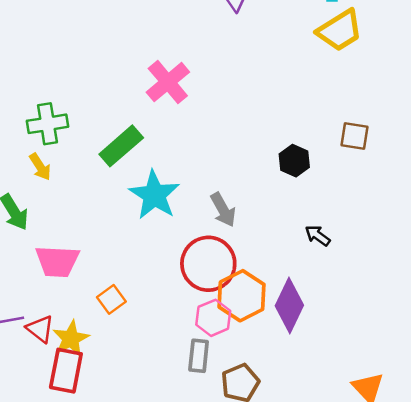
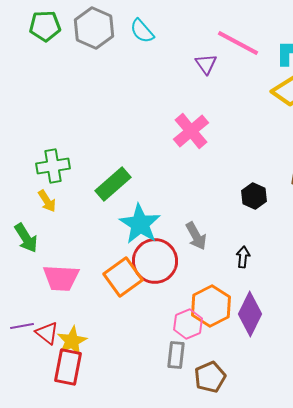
pink cross: (168, 82) -> (191, 131), moved
black arrow: (318, 236) -> (243, 257), moved, turned 60
red circle: (208, 264) -> (155, 261), moved
orange square: (111, 299) -> (123, 277), moved, size x1.6

